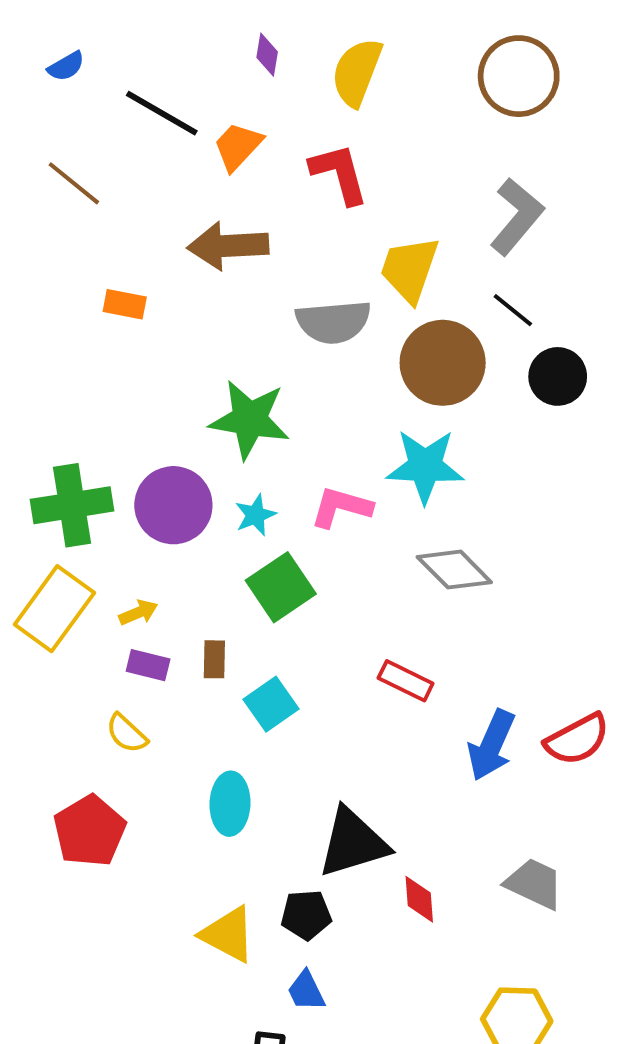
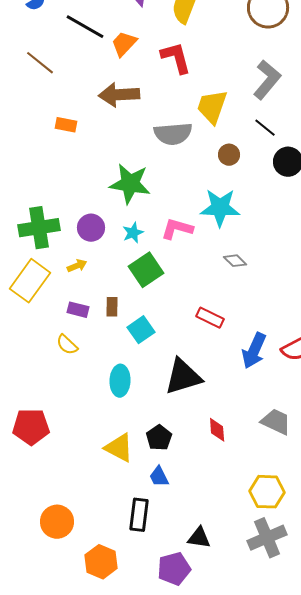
brown circle: (443, 363) -> (229, 155), size x0.5
purple circle: (173, 505) -> (91, 228), size x0.7
gray diamond: (454, 570) -> (235, 261), size x0.6
yellow arrow: (138, 612) -> (77, 266), moved
red pentagon: (90, 831) -> (31, 427), moved, turned 30
black triangle: (353, 843) -> (183, 377), moved
black pentagon: (306, 915) -> (159, 438), turned -30

